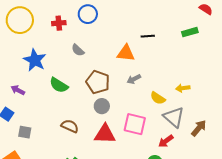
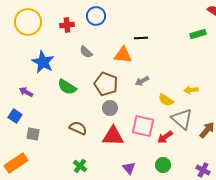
black line: (148, 36) -> (141, 38), moved
orange triangle: (126, 53) -> (123, 55), moved
red arrow: (166, 141) -> (165, 137), moved

